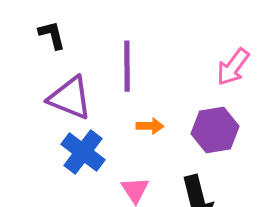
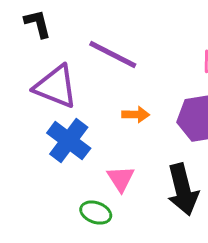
purple line: (127, 66) -> (113, 55), turned -63

